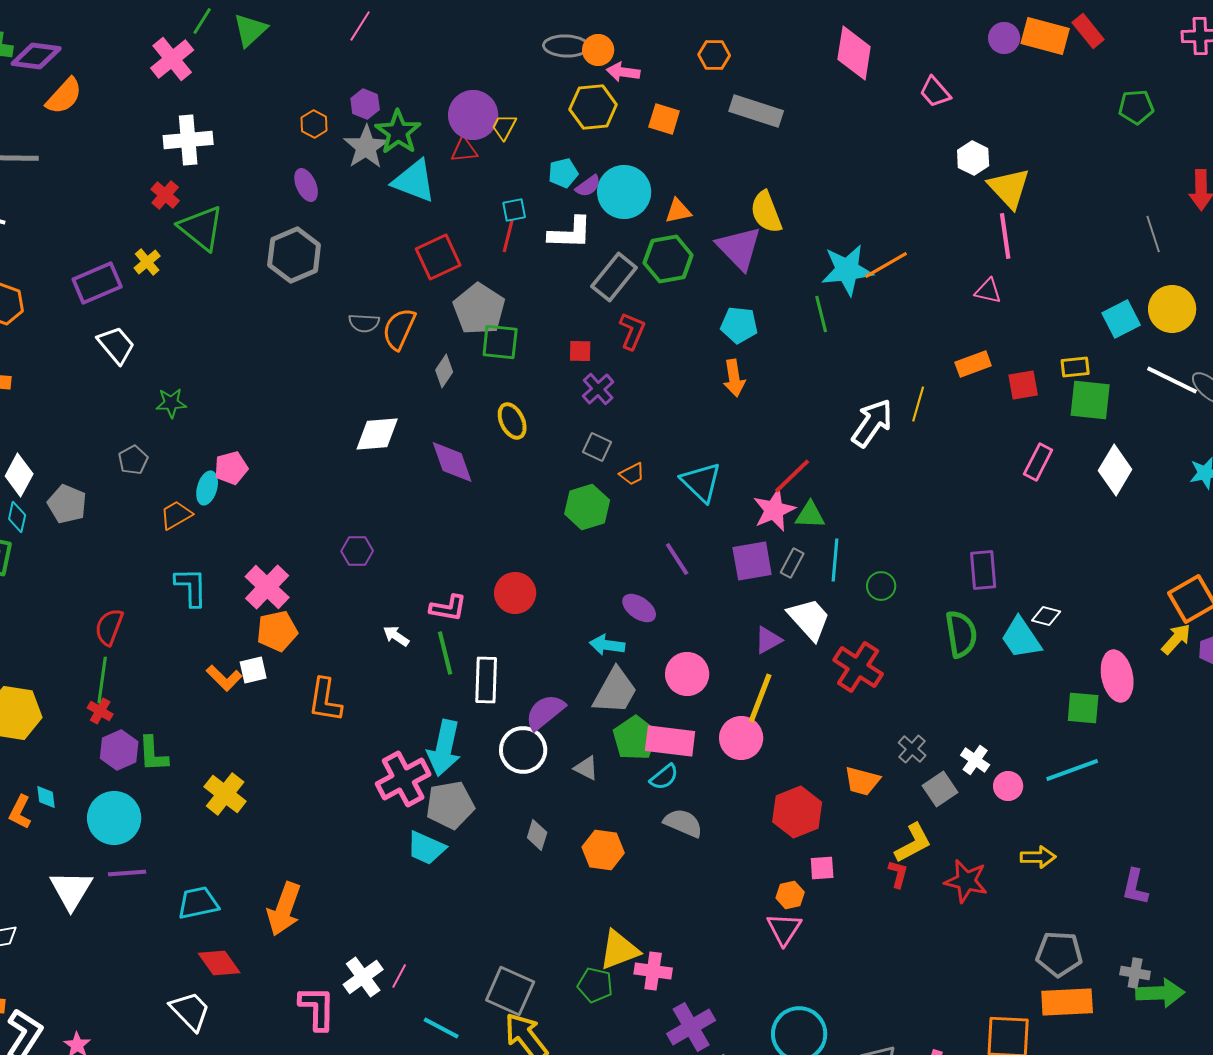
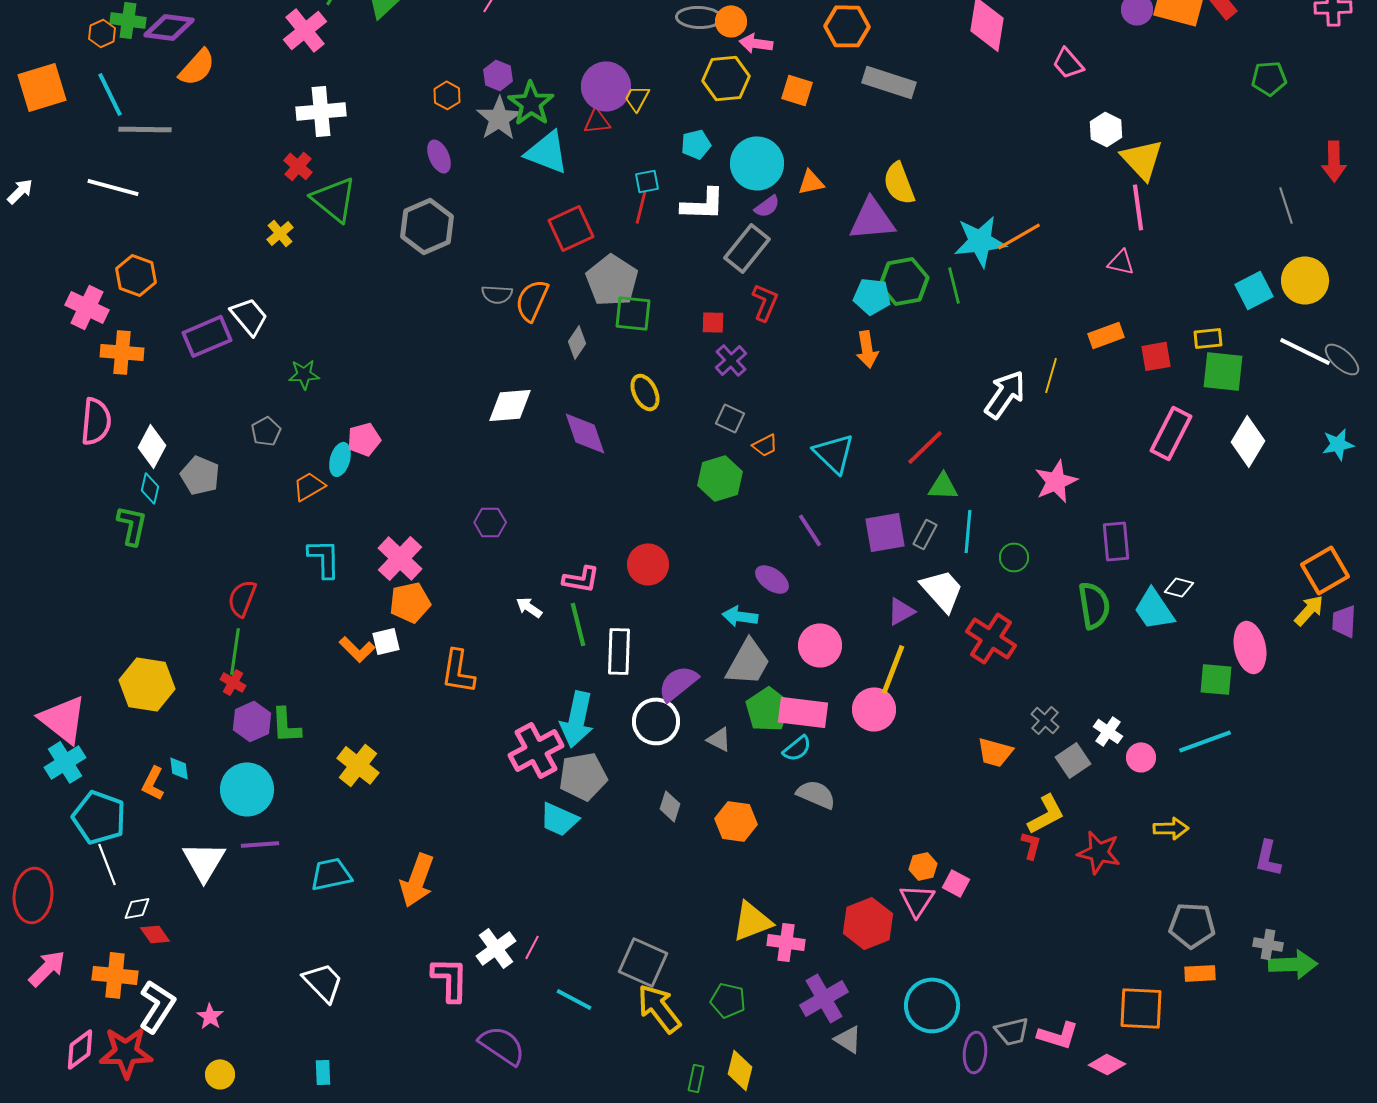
orange hexagon: (714, 55) -> (847, 26), size x1.4
purple semicircle: (588, 186) -> (767, 206), moved
purple triangle: (739, 248) -> (872, 219), turned -51
green hexagon: (668, 259) -> (904, 281), moved
purple rectangle: (97, 283) -> (207, 336), moved
pink rectangle: (1038, 462) -> (1171, 433), size x1.4
pink star: (774, 510) -> (1056, 481), moved
red hexagon: (797, 812) -> (868, 923), moved
pink square: (822, 868) -> (956, 883), moved, turned 32
red diamond: (219, 963) -> (155, 934), moved, size x0.7
green pentagon: (595, 985) -> (728, 1000), moved
orange rectangle: (1067, 1002) -> (1200, 973), size x0.6

